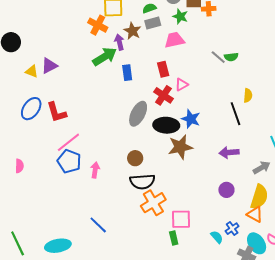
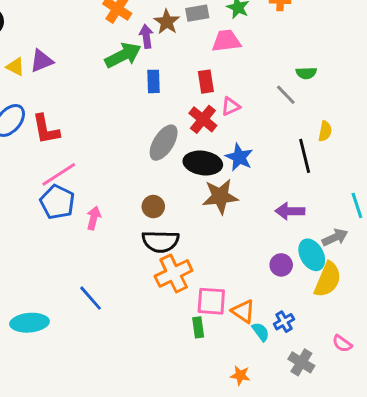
gray line: (218, 57) -> (286, 95), moved
orange triangle: (255, 214) -> (243, 311), moved
cyan ellipse: (257, 243) -> (312, 255), moved

